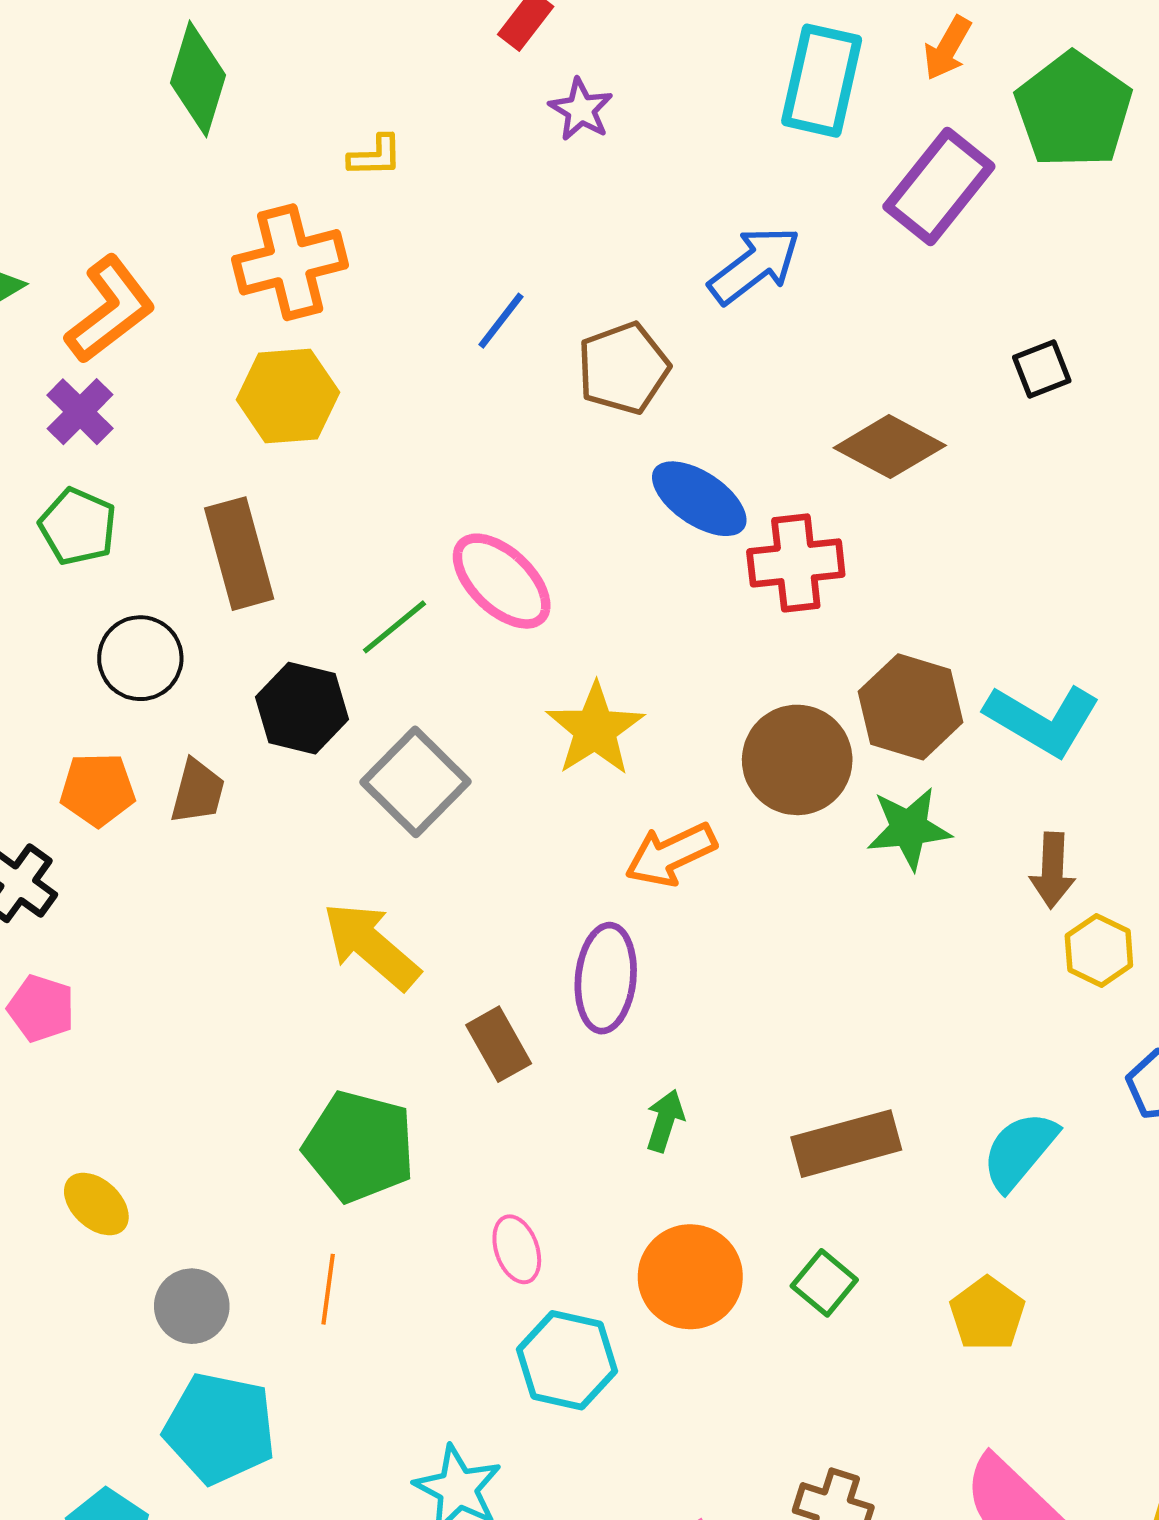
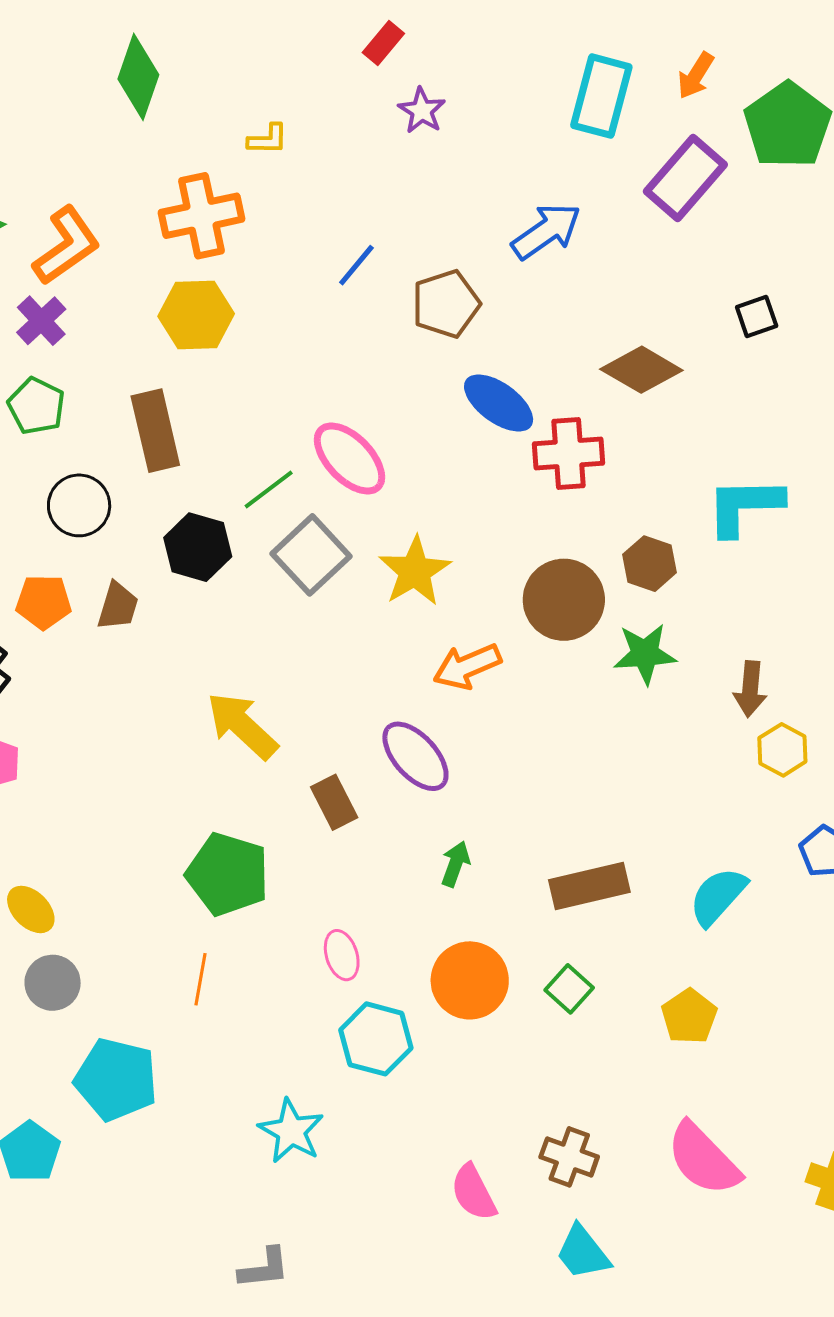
brown hexagon: (911, 707) -> (650, 564), size x0.7
cyan L-shape: (1042, 720) -> (745, 506), moved, turned 146
gray square: (416, 782) -> (311, 555), moved
purple ellipse: (606, 978) -> (415, 756), turned -50
gray circle: (192, 1306) -> (53, 983), moved

